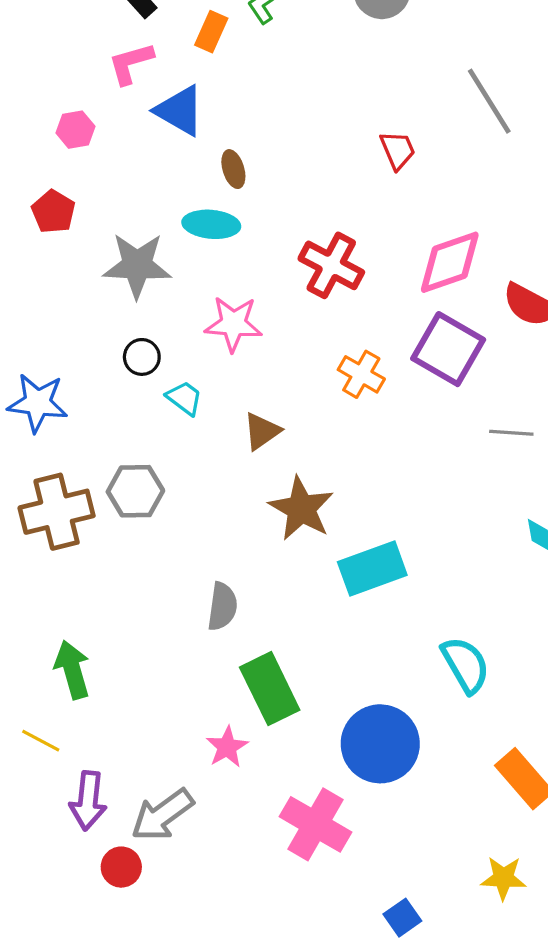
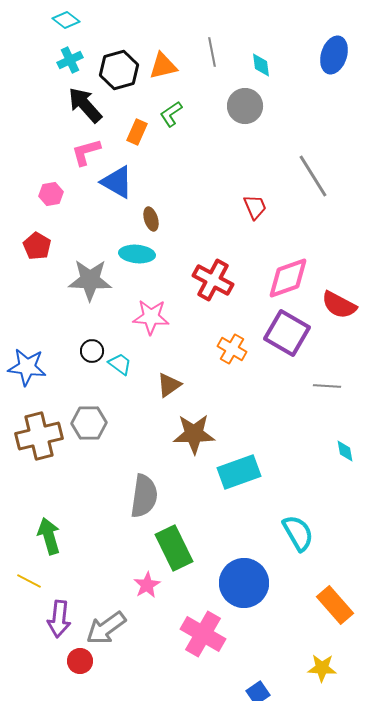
black circle: (142, 357) -> (92, 351), moved
brown star: (301, 509) -> (194, 434), turned -30
gray semicircle: (222, 606) -> (144, 496), size x1.4

